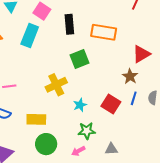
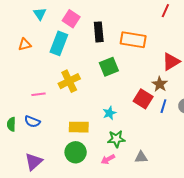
yellow cross: (56, 85) -> (69, 81), moved
red square: (111, 104) -> (143, 99), moved
yellow rectangle: (36, 119) -> (79, 127), moved

